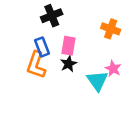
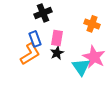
orange L-shape: (36, 65) -> (30, 54), turned -140
pink star: (113, 69) -> (94, 57), size x1.6

